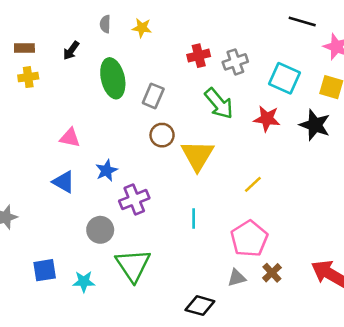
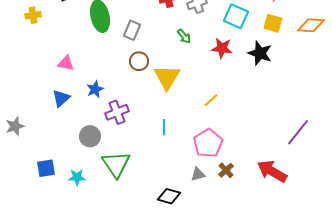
green arrow: (219, 104) -> (184, 36), size x0.6
blue triangle: (64, 182) -> (61, 98), turned 48

